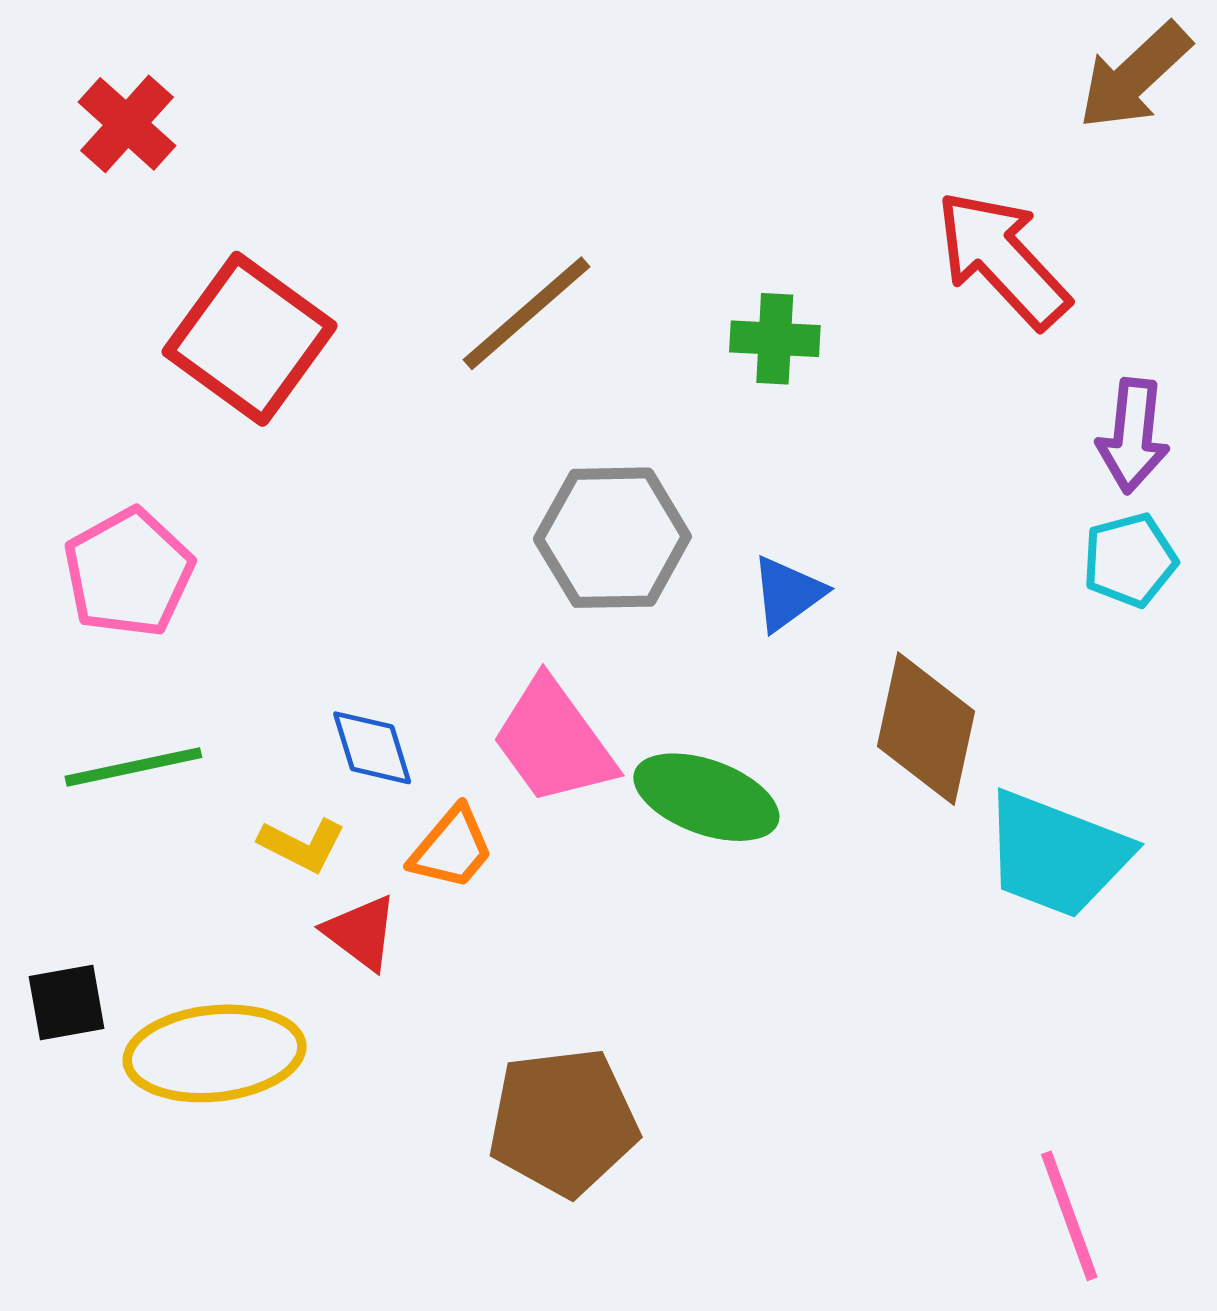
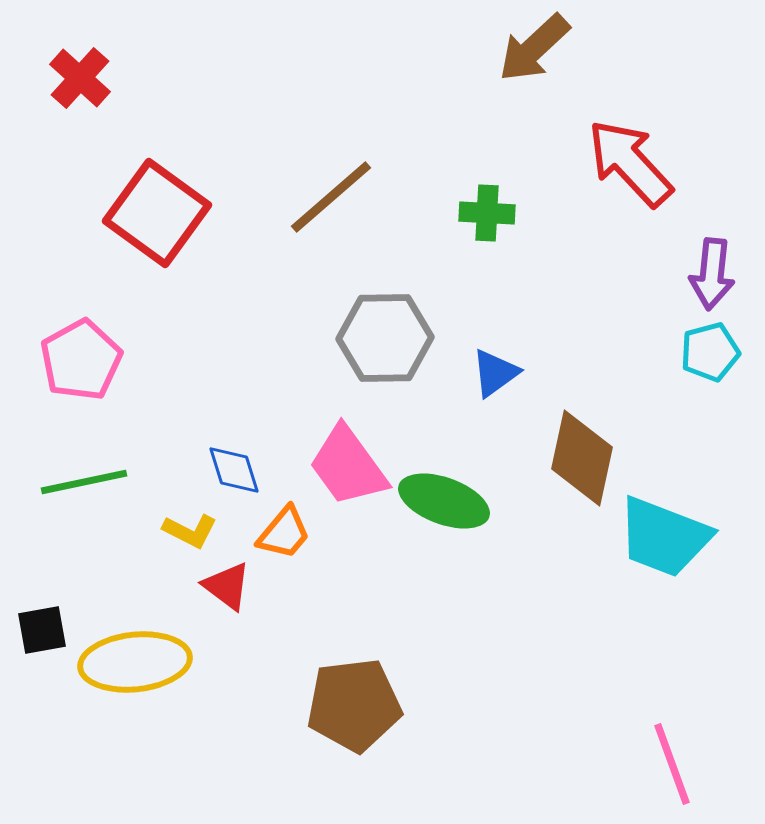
brown arrow: (1135, 76) -> (534, 48), moved

